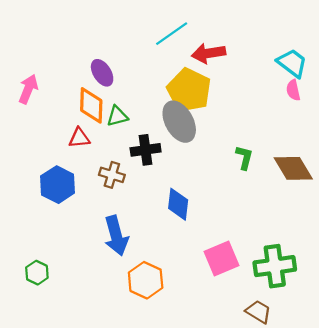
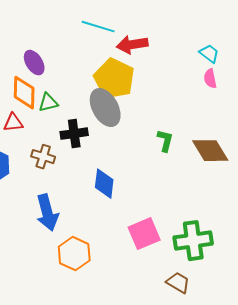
cyan line: (172, 34) -> (98, 27), turned 52
cyan trapezoid: (292, 63) -> (209, 54), size x0.7

